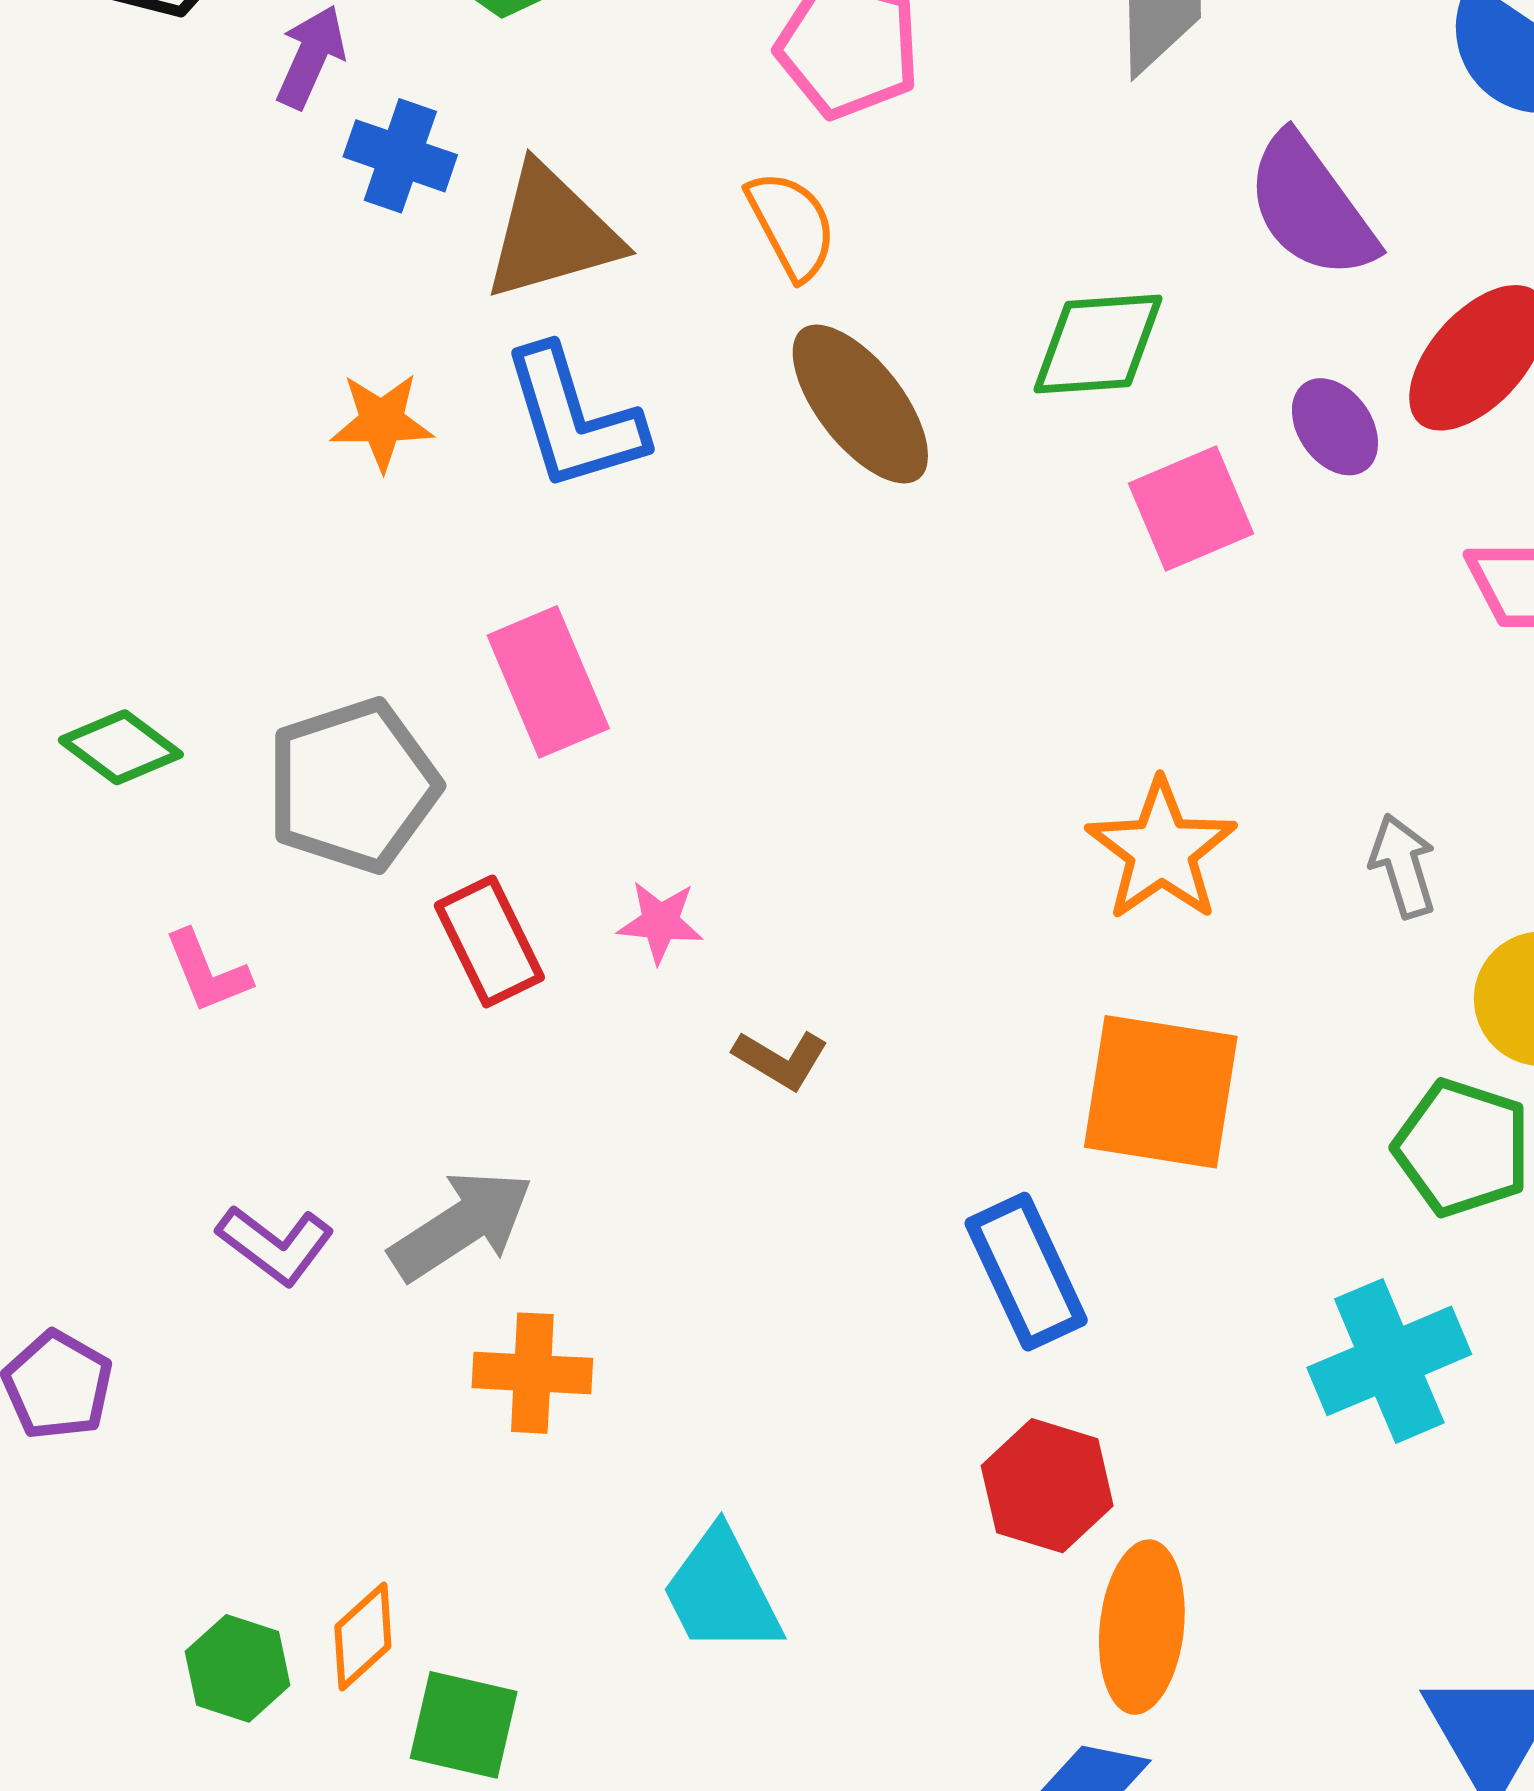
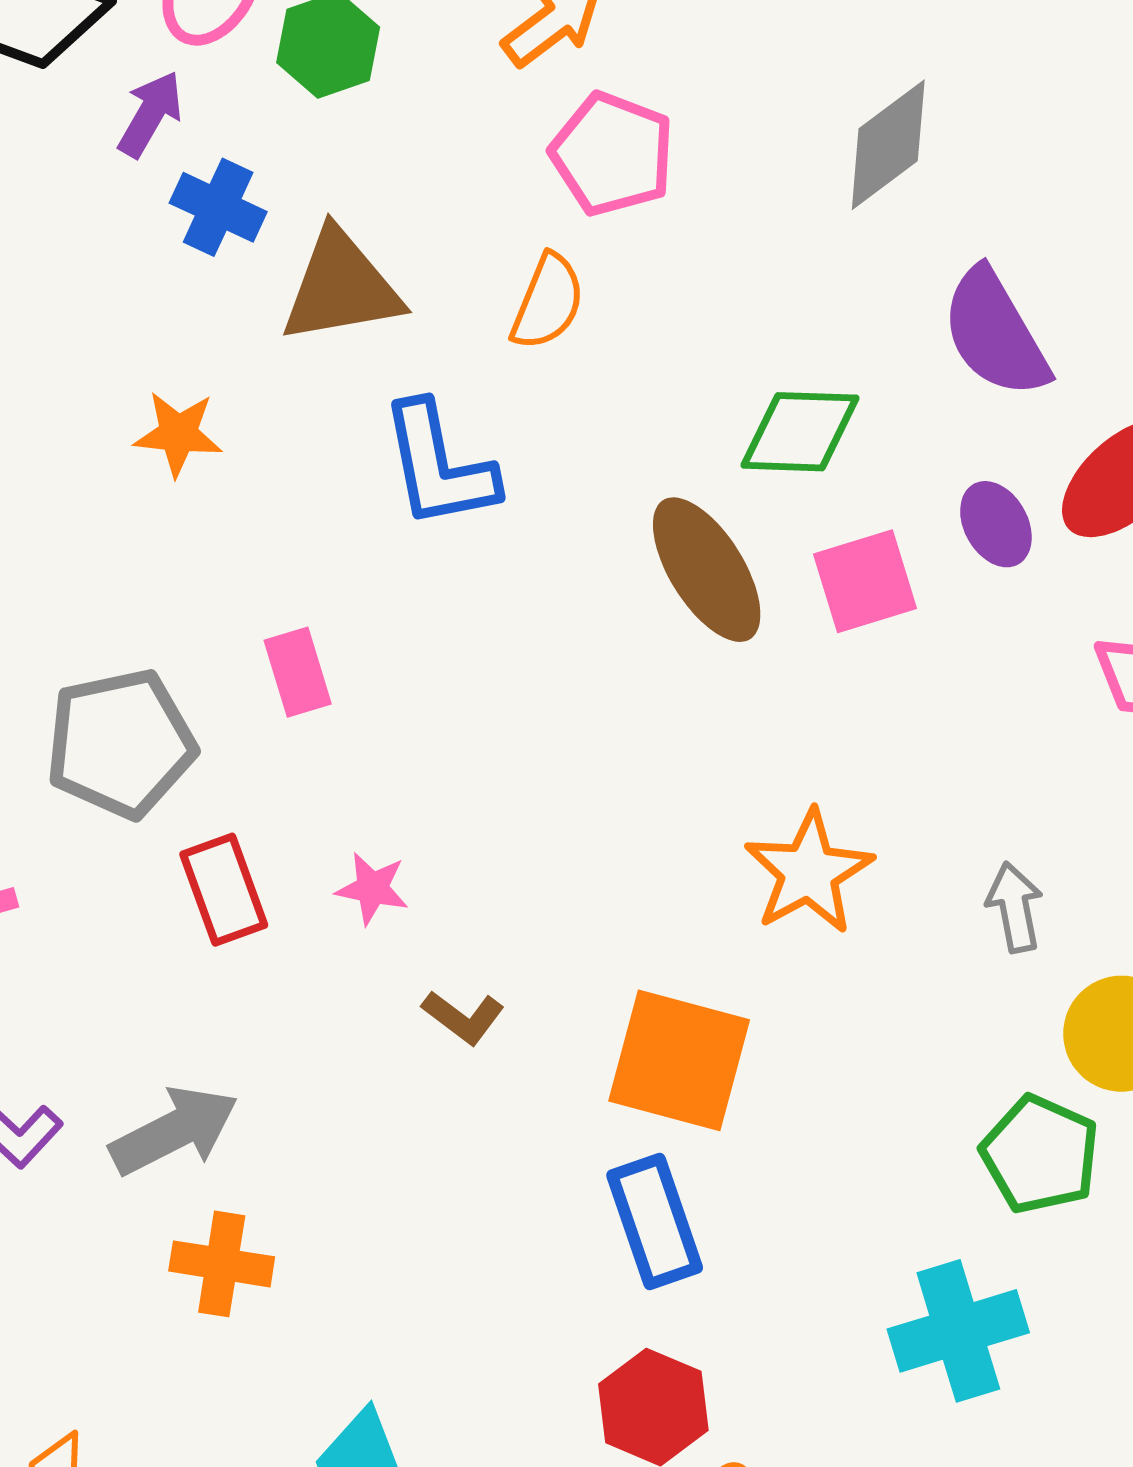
orange semicircle: (792, 225) -> (548, 302), turned 44
brown ellipse: (860, 404) -> (707, 570), moved
blue L-shape: (574, 419) -> (439, 465), moved
pink rectangle: (548, 682) -> (298, 672), size x0.7
orange square: (1161, 1092) -> (679, 1060), moved

